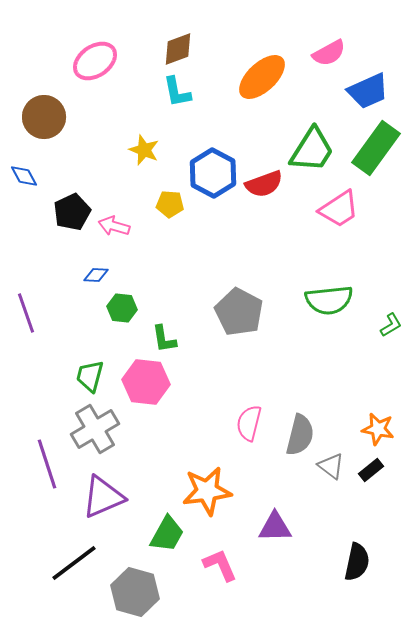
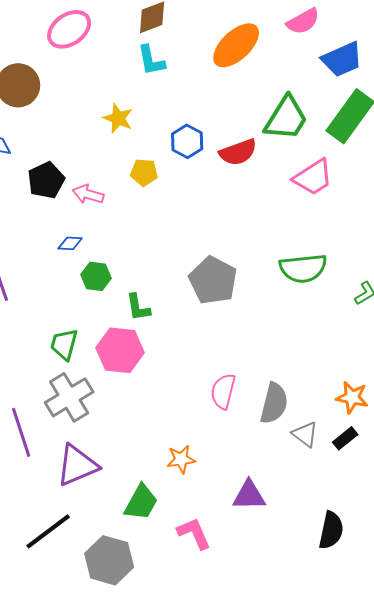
blue hexagon: (213, 173) -> (187, 141), size x0.7
orange star: (207, 491) -> (181, 459), size x0.6

